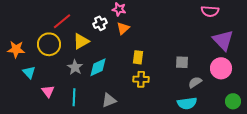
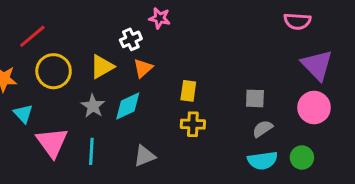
red line: (62, 21) -> (32, 36), moved
orange triangle: (123, 28) -> (143, 68), moved
gray semicircle: (195, 82) -> (263, 129), moved
pink triangle: (48, 91) -> (52, 142), size x1.6
green circle: (233, 101) -> (302, 157), moved

